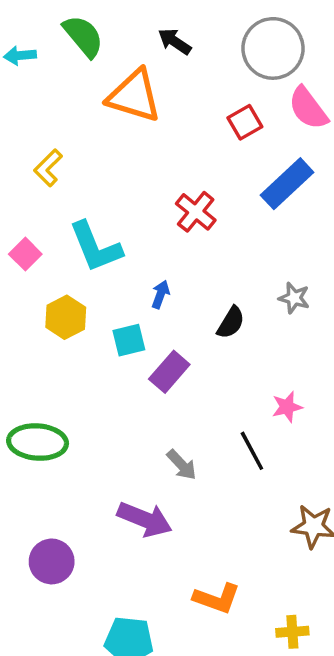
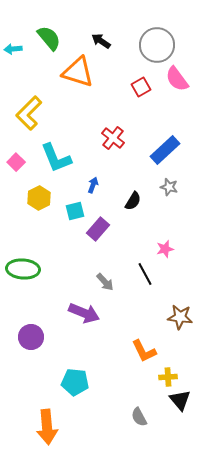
yellow L-shape: (48, 168) -> (29, 113), size x1.6
blue rectangle: (287, 184) -> (165, 150), moved
orange L-shape: (217, 598) -> (144, 351), moved, turned 44

